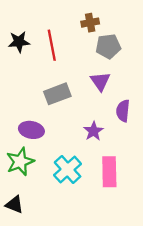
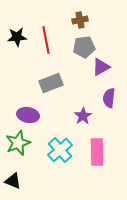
gray pentagon: (108, 46) -> (84, 47), moved
purple triangle: (100, 81) -> (101, 67), moved, turned 36

